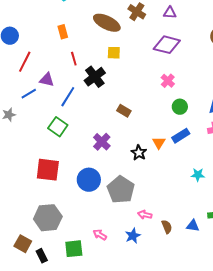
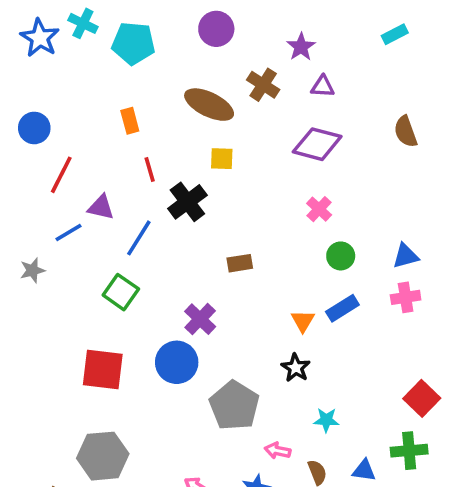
brown rectangle: (124, 111) -> (240, 263), turned -40
black star: (139, 153) -> (296, 368), moved
cyan star: (198, 175) -> (326, 420), moved
blue circle: (89, 180) -> (177, 362), moved

